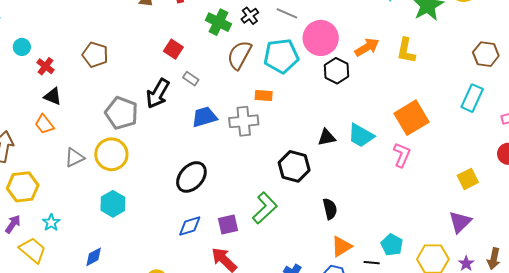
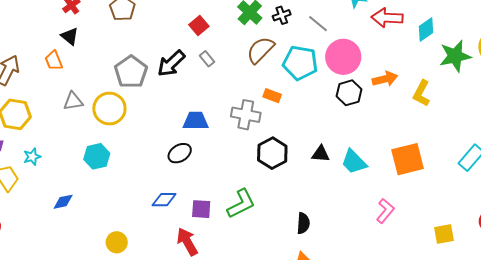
blue trapezoid: (204, 117) -> (196, 121), moved
pink L-shape: (402, 155) -> (385, 211), moved
black hexagon: (294, 166) -> (272, 153), moved
black ellipse: (191, 177) -> (180, 153), size x0.7

